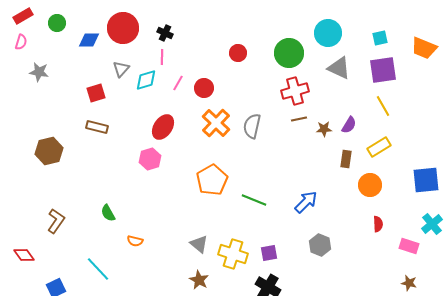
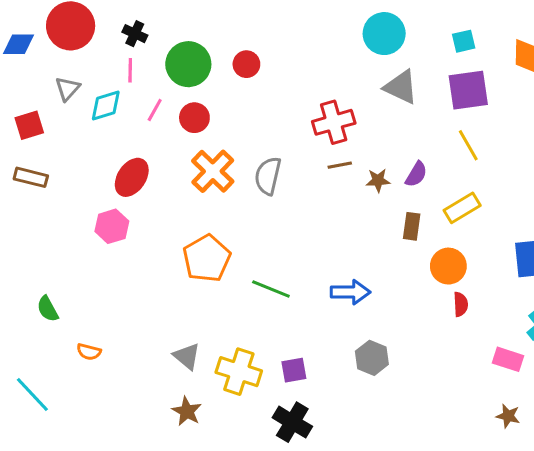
green circle: (289, 53) -> (188, 64), moved
blue arrow: (306, 202) -> (350, 292), turned 45
red semicircle: (378, 224) -> (461, 304), moved

